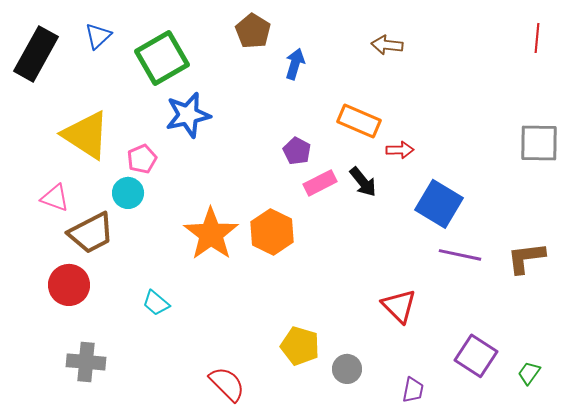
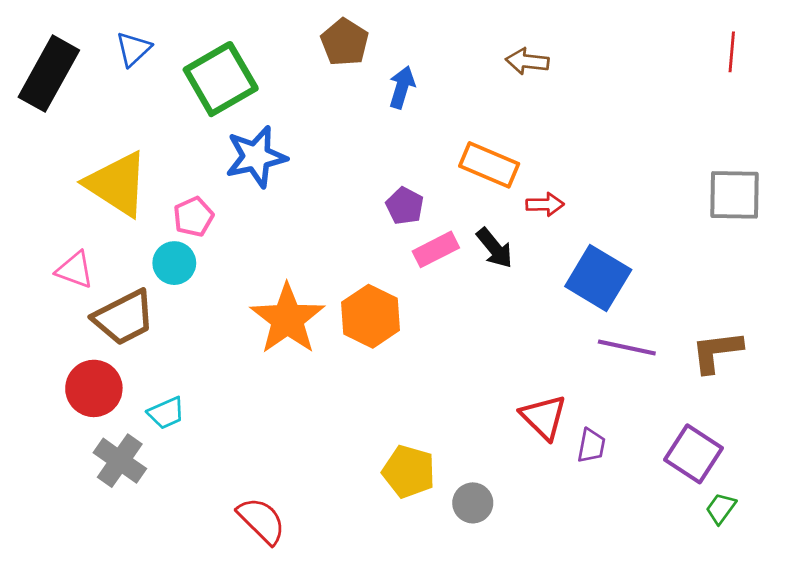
cyan trapezoid: (156, 303) -> (166, 413), moved, turned -64
purple square: (476, 356) -> (694, 454), moved
gray cross: (86, 362) -> (120, 461), moved, turned 30
red semicircle: (227, 384) -> (262, 521), moved
purple trapezoid: (413, 390) -> (591, 446), moved

